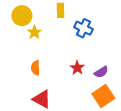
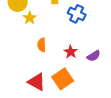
orange semicircle: (35, 68) -> (42, 45), moved
orange square: (103, 96) -> (63, 79), moved

